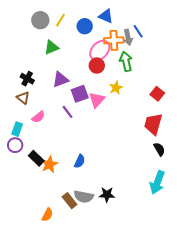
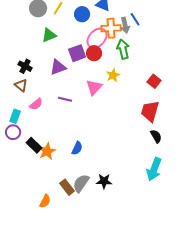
purple square: (80, 94) -> (77, 53), moved
purple line: (68, 112) -> (65, 99), turned -40
gray semicircle: (84, 197) -> (81, 183), turned 114

